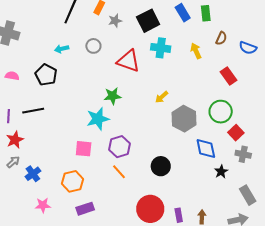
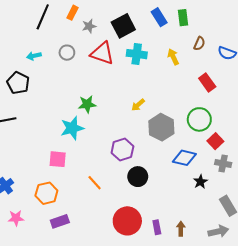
red triangle: (128, 61) -> (102, 53), moved
purple hexagon: (119, 147) -> (122, 150), moved
blue diamond: (206, 148) -> (184, 158), turned -65

